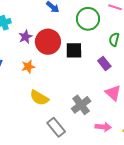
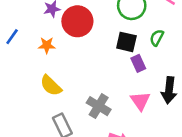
black square: (74, 50) -> (126, 42), moved
gray cross: (81, 105) -> (99, 106), turned -36

